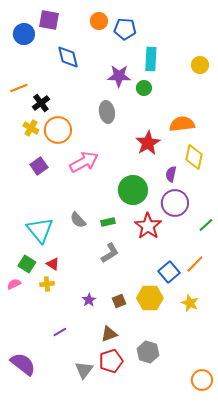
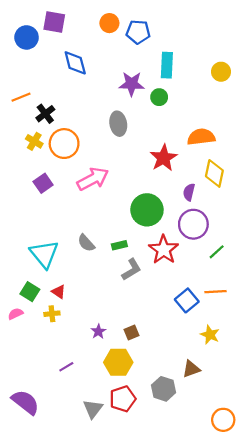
green line: (206, 225) -> (217, 252), moved
gray L-shape: (110, 253) -> (132, 270), moved
orange line: (195, 264) -> (215, 292), turned 42
yellow hexagon: (150, 298) -> (118, 362), moved
brown triangle: (109, 334) -> (191, 369), moved

